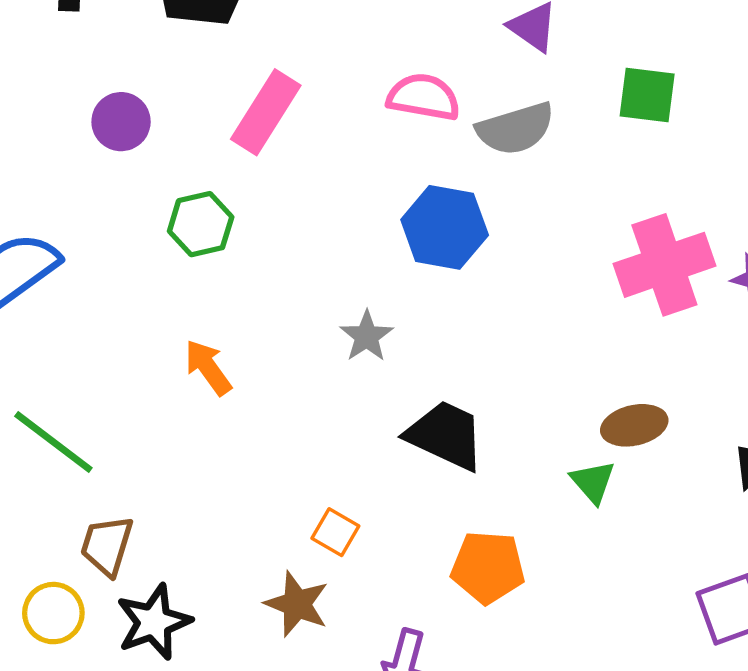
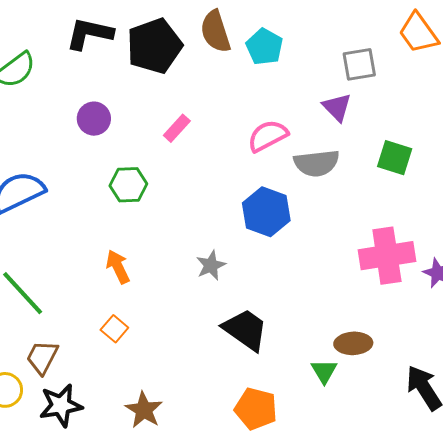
pink semicircle: (424, 97) -> (268, 136), turned -48
pink rectangle: (266, 112) -> (177, 128), size x0.6
orange square: (335, 532) -> (114, 329), moved

